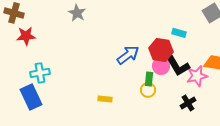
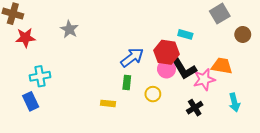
gray star: (77, 13) -> (69, 29), moved
green rectangle: (149, 79) -> (127, 83), moved
blue rectangle: (31, 97) -> (31, 101), size x0.7

